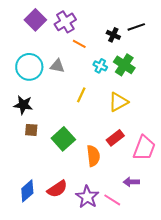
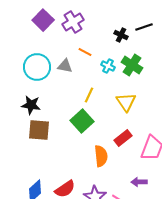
orange line: (79, 44) -> (85, 52), moved
yellow triangle: (118, 102) -> (126, 102), turned -35
brown square: (31, 130) -> (39, 130), size x1.6
green square: (63, 139) -> (82, 121), moved

